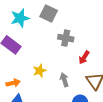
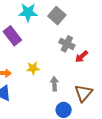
red arrow: (84, 57) -> (82, 57), moved

